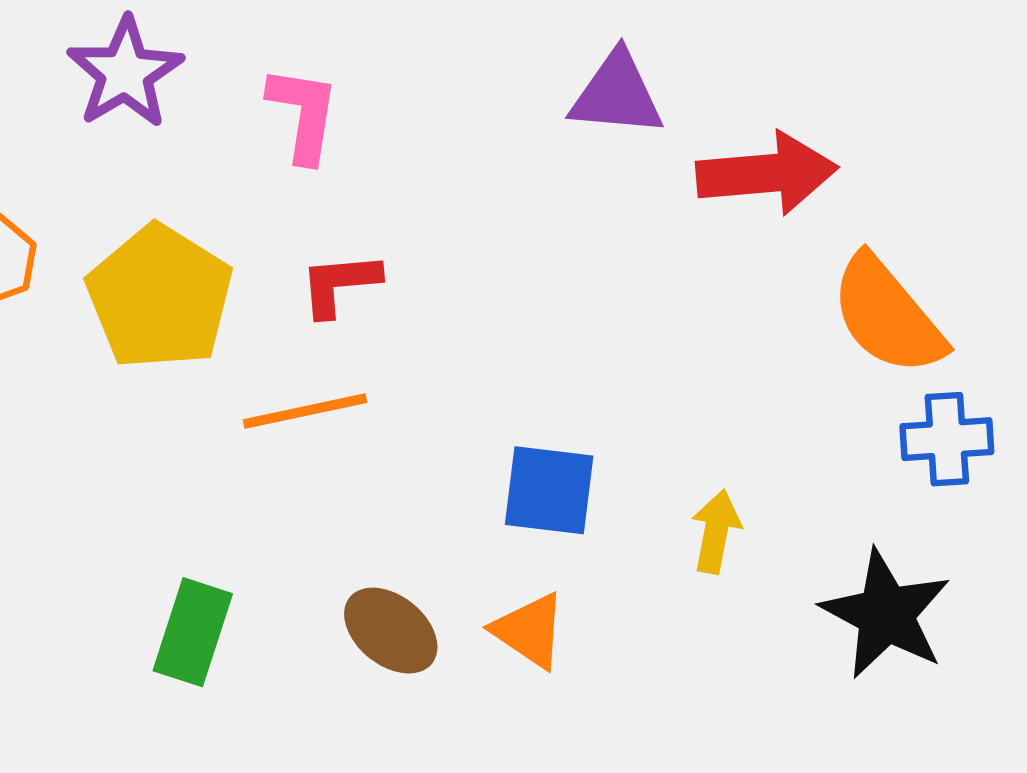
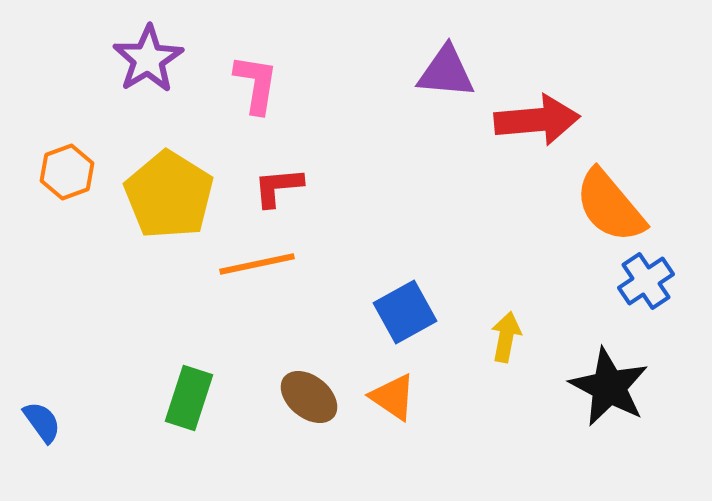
blue cross: (947, 439) -> (646, 281), turned -30
blue square: (549, 490) -> (405, 312), turned -36

